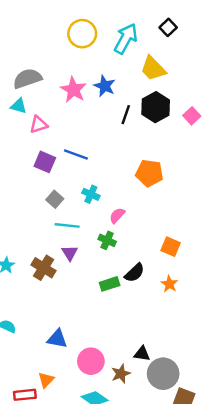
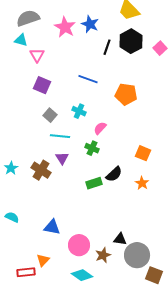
pink triangle: (39, 125) -> (37, 55), turned -42
blue line: (76, 154) -> (88, 79), moved

